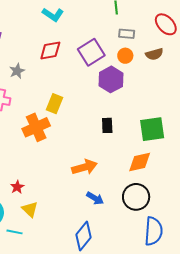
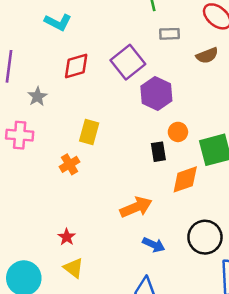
cyan L-shape: (53, 15) -> (58, 22), moved
orange circle: (125, 56) -> (178, 132), moved
orange cross: (36, 127) -> (70, 164), size x0.6
orange diamond: (140, 162) -> (185, 179), moved
red star: (17, 187) -> (67, 237), moved

